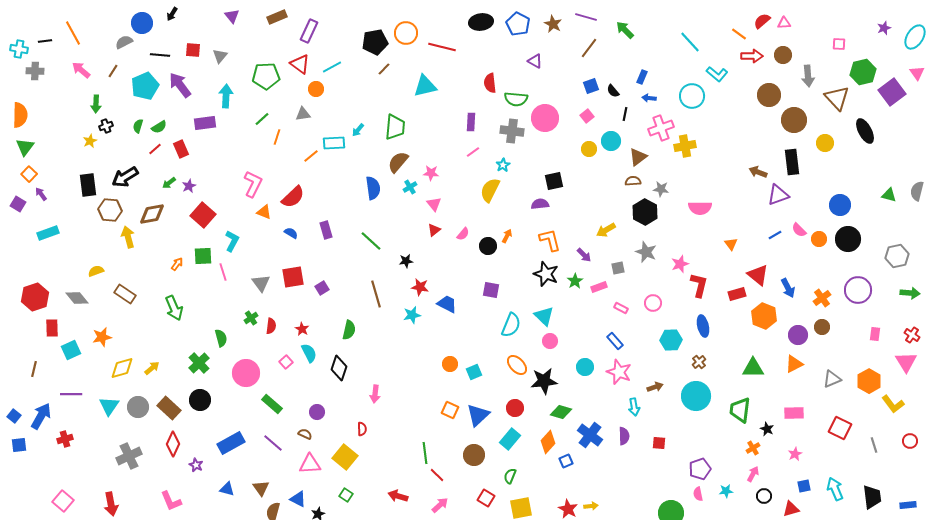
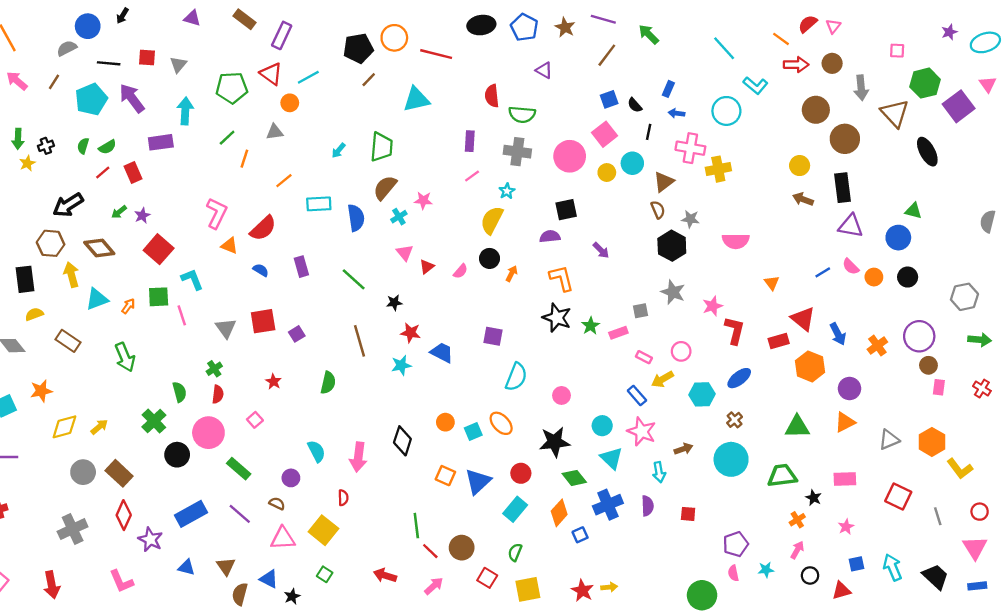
purple triangle: (232, 16) -> (192, 18), turned -35
brown rectangle: (277, 17) -> (244, 19), turned 60
pink triangle: (784, 23) -> (833, 26), turned -48
cyan ellipse: (915, 37) -> (985, 42), turned 40
green arrow: (96, 104) -> (18, 139), moved
pink square: (587, 116) -> (604, 134), size x1.5
pink circle: (545, 118) -> (570, 156), moved
pink cross: (661, 128) -> (690, 148), turned 30
cyan rectangle: (334, 143) -> (319, 204), moved
yellow circle: (825, 143) -> (800, 166), moved
brown semicircle: (633, 181) -> (658, 210), turned 70
black rectangle: (88, 185) -> (25, 279), moved
purple triangle: (778, 195) -> (851, 226), moved, turned 30
green triangle: (889, 195) -> (913, 211), moved
pink triangle: (434, 204) -> (405, 253), moved
brown diamond: (152, 214) -> (99, 248), turned 60
yellow arrow: (606, 230) -> (663, 379), moved
black circle: (848, 239) -> (908, 277), size x0.7
cyan L-shape: (232, 241) -> (192, 279), turned -50
black circle: (488, 246) -> (490, 258), moved
purple arrow: (584, 255) -> (601, 250), moved
cyan triangle: (544, 316) -> (611, 458), moved
red semicircle: (271, 326) -> (218, 394), moved
blue ellipse: (703, 326) -> (739, 378), turned 65
brown circle: (822, 327) -> (928, 365), moved
cyan semicircle: (309, 353) -> (316, 451), moved
pink triangle: (906, 362) -> (975, 548), moved
orange ellipse: (517, 365) -> (501, 423), moved
black diamond: (339, 368) -> (402, 441), moved
pink arrow: (375, 394) -> (358, 457), size x1.4
black circle: (200, 400) -> (177, 455), moved
cyan triangle: (109, 406) -> (97, 299), moved, turned 35
green trapezoid: (740, 410) -> (782, 476), turned 76
green diamond: (561, 412) -> (574, 478), turned 35
blue cross: (590, 435) -> (608, 505), turned 30
brown circle: (474, 455) -> (462, 548), moved
purple star: (196, 465) -> (150, 539), size x1.5
black trapezoid: (872, 497) -> (935, 577), turned -40

